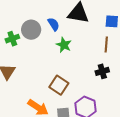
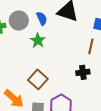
green star: (64, 45) -> (38, 40), moved

